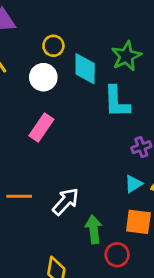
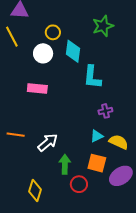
green star: (126, 56) -> (103, 26), moved
pink rectangle: (41, 128) -> (37, 88), turned 54

